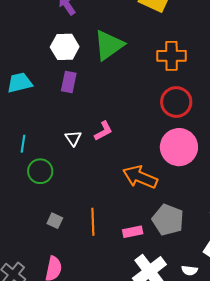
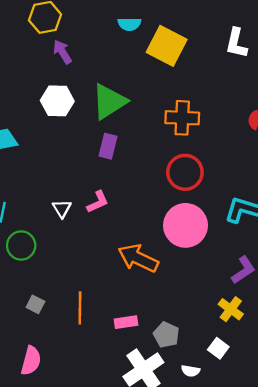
purple rectangle: (69, 82) -> (108, 146), moved
gray pentagon: (168, 220) -> (166, 335), moved, size x0.7

